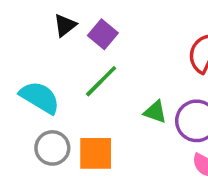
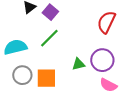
cyan semicircle: (40, 97) -> (15, 47), turned -45
green triangle: (155, 112) -> (78, 64), moved, turned -32

